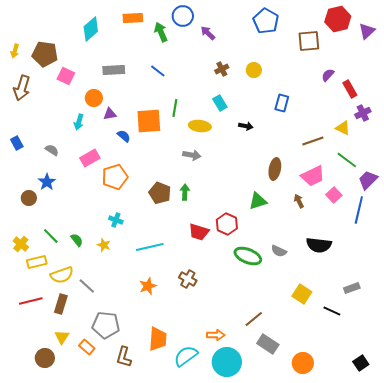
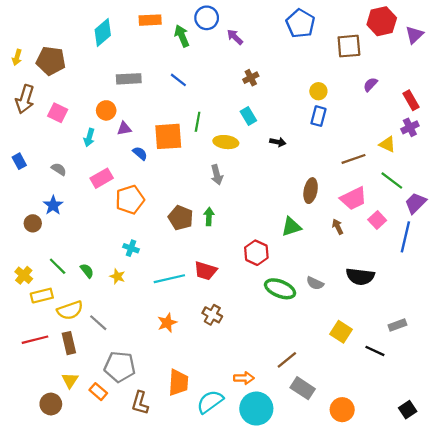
yellow circle: (254, 70) -> (318, 91), moved
pink square: (66, 76) -> (58, 113), moved
red rectangle: (350, 89) -> (411, 100), moved
gray arrow: (192, 155) -> (217, 175), turned 66
red trapezoid: (199, 232) -> (206, 271), moved
brown rectangle: (61, 304) -> (69, 343), turned -30

